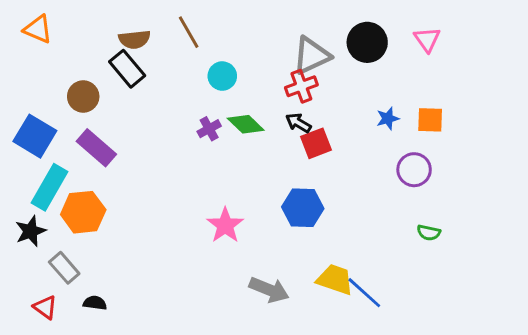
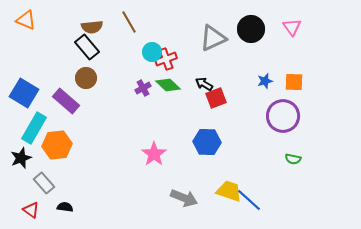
red cross: (301, 86) -> (166, 59), moved
brown circle: (83, 97) -> (86, 78), moved
purple circle: (414, 170) -> (283, 116), size x1.4

